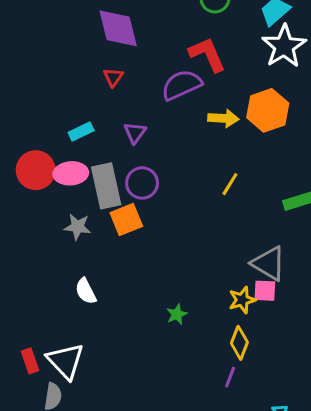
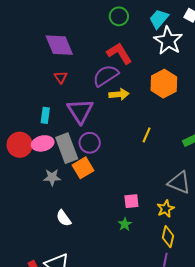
yellow arrow: (223, 118) -> (119, 94), moved
cyan rectangle: (81, 132) -> (45, 115), turned -49
purple triangle: (135, 133) -> (80, 111), size x1.8
pink square: (265, 291) -> (131, 201), moved

